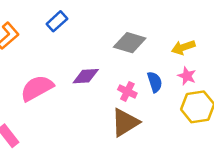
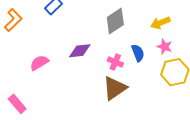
gray diamond: (130, 43) -> (115, 21), turned -48
pink semicircle: (37, 88) -> (39, 63), size x0.7

